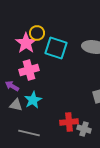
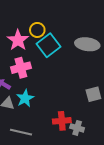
yellow circle: (37, 33) -> (37, 30), moved
cyan square: (56, 48) -> (49, 45), turned 35

